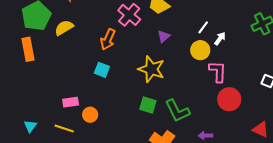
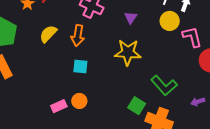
yellow semicircle: (64, 28) -> (48, 34), moved
green square: (148, 105) -> (137, 106), moved, turned 30
orange circle: (90, 115) -> (79, 101), moved

